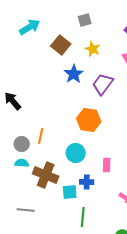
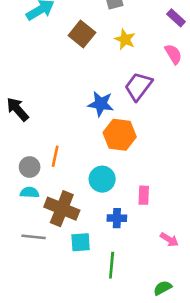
blue star: (74, 74) -> (101, 104), moved, turned -30
cyan square: (70, 192) -> (81, 242), moved
gray line: (26, 210) -> (34, 237), moved

